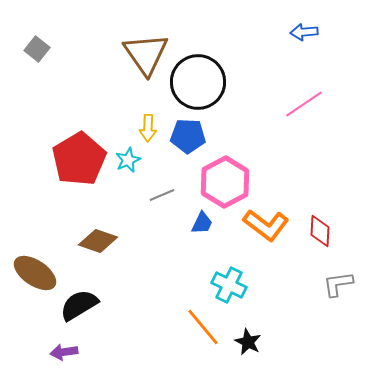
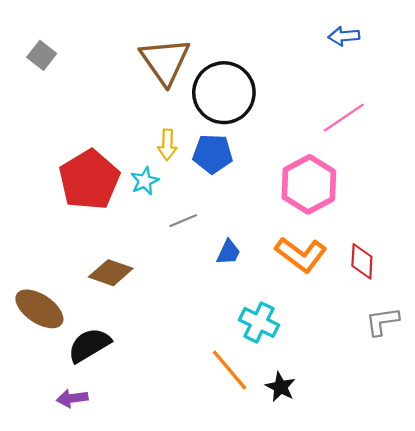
pink hexagon: (225, 182) -> (309, 184), moved

